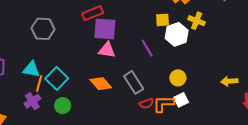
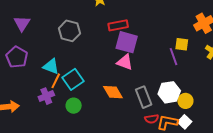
white hexagon: (177, 34) -> (169, 92), moved
purple line: (147, 48) -> (174, 57), moved
white square: (181, 100) -> (185, 122), turned -32

